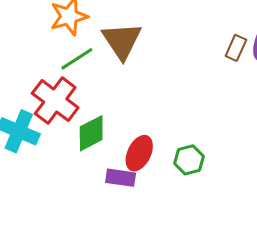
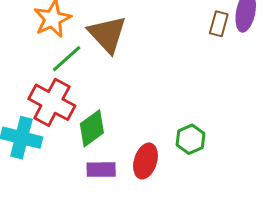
red ellipse: (139, 153) -> (145, 161), moved
purple rectangle: (121, 178) -> (101, 170), moved

